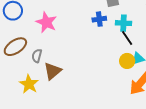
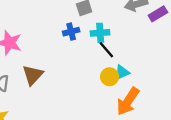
brown triangle: (52, 71) -> (33, 75), moved

